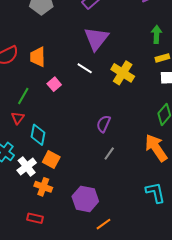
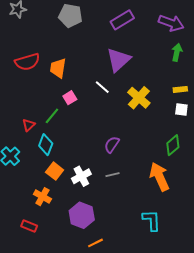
green arrow: (157, 34) -> (177, 52), moved
green line: (23, 96) -> (52, 116), moved
gray line: (109, 154) -> (112, 175), turned 32
white cross: (27, 167) -> (81, 176), moved

